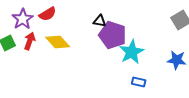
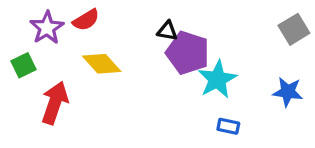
red arrow: (30, 41) -> (55, 103), moved, size x1.5

